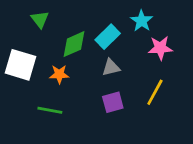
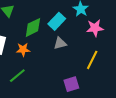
purple square: (113, 102) -> (71, 84), moved
green line: (50, 110) -> (17, 76), turned -48

